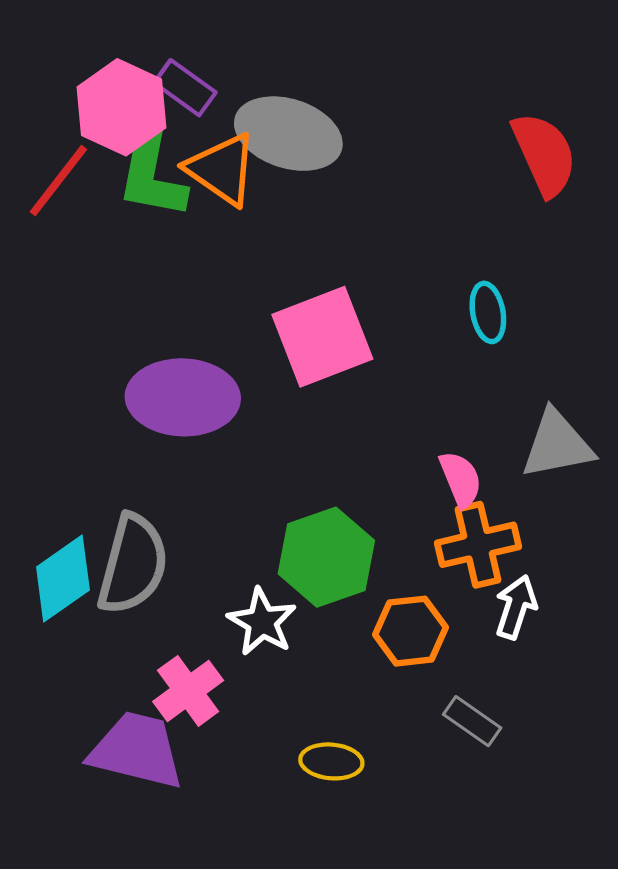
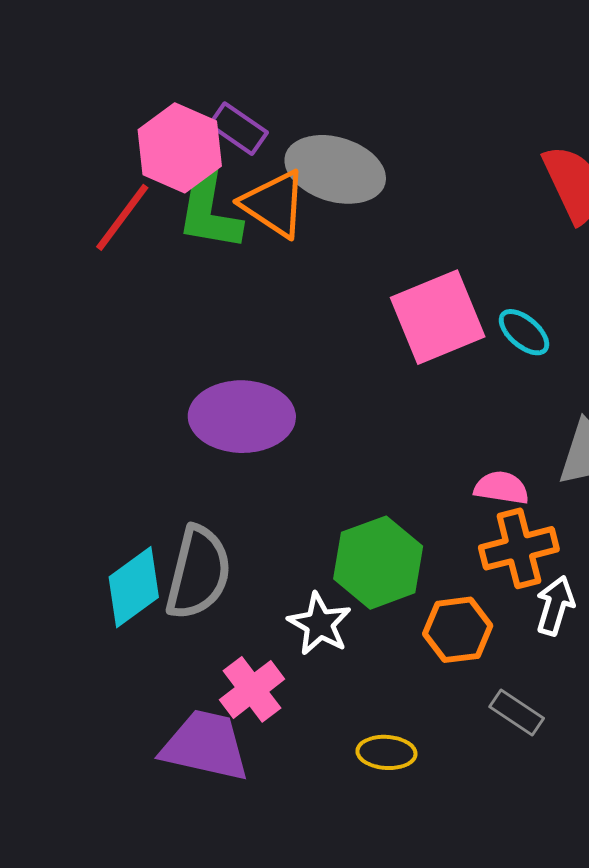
cyan ellipse: (488, 312) -> (524, 332), turned -38
pink square: (322, 337) -> (438, 317), moved
pink semicircle: (461, 479) -> (502, 488), turned -58

